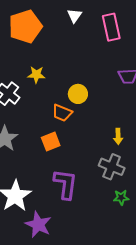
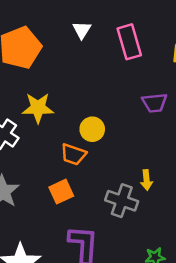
yellow star: (36, 75) -> (38, 108), size x1.4
gray cross: (112, 167) -> (122, 201), moved

